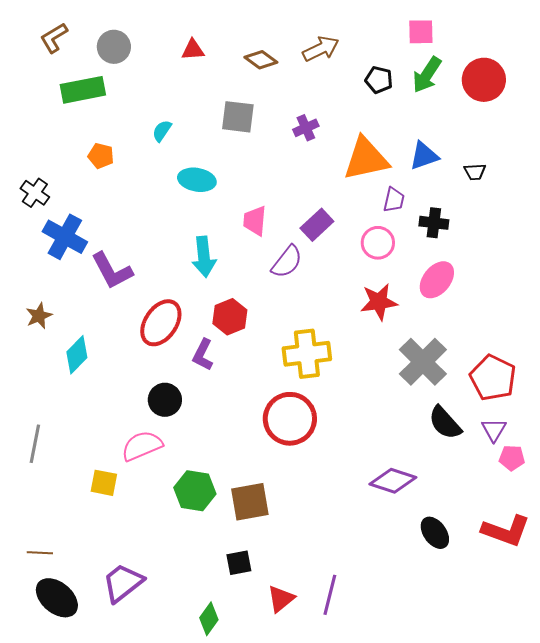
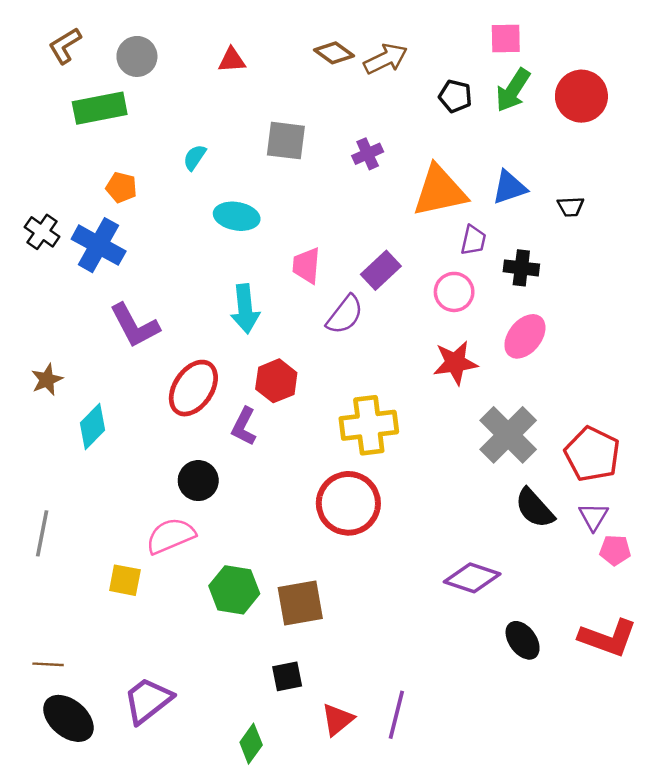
brown diamond: (261, 60) -> (334, 53), moved
blue cross: (65, 237) -> (99, 245), moved

